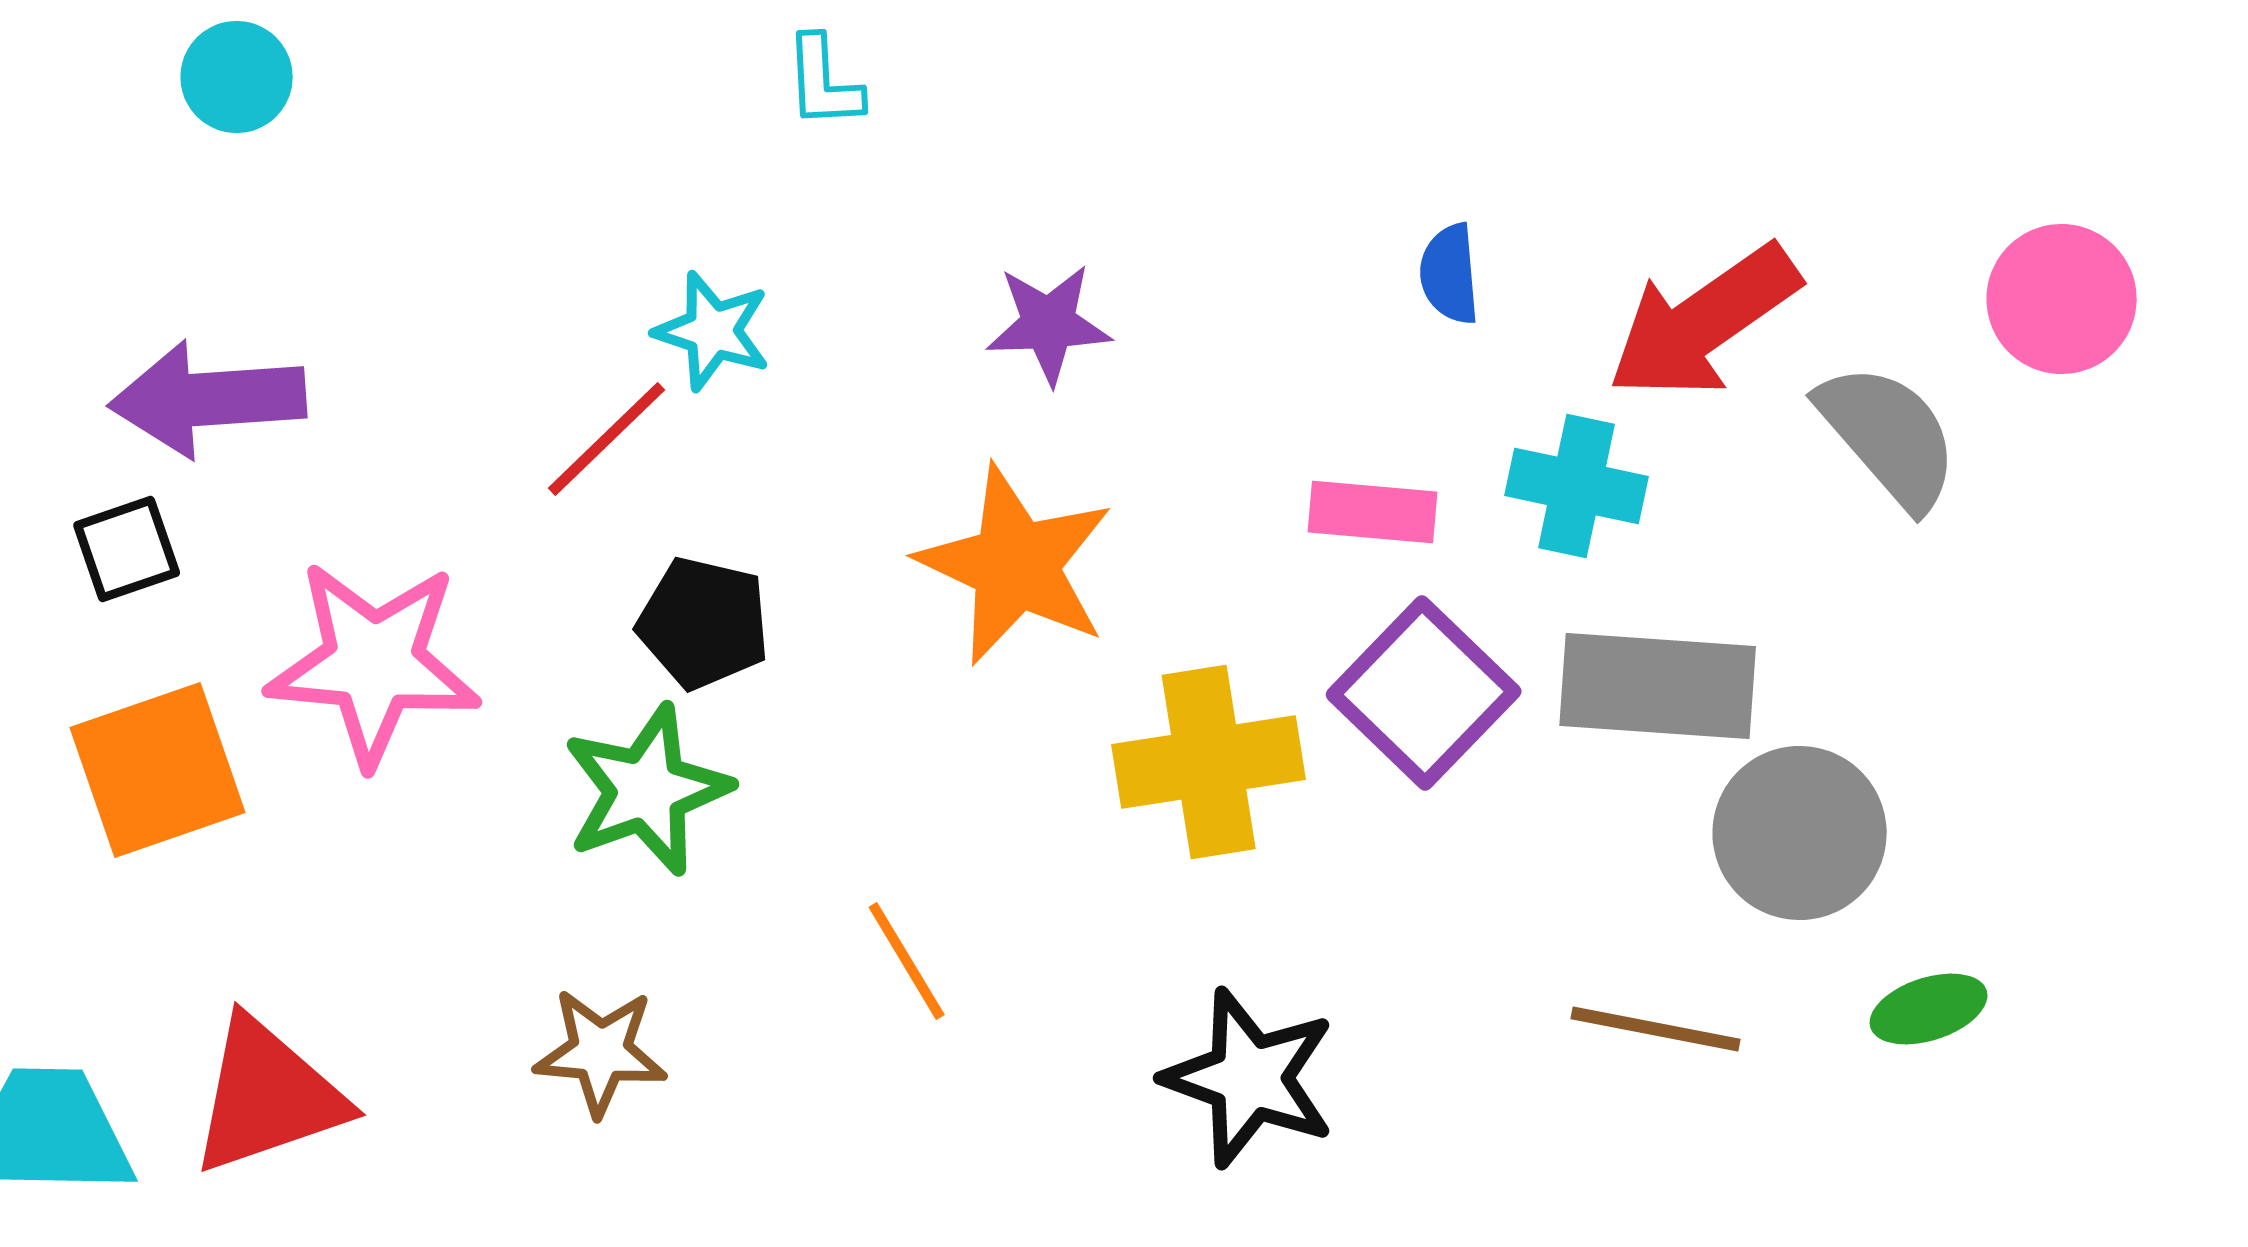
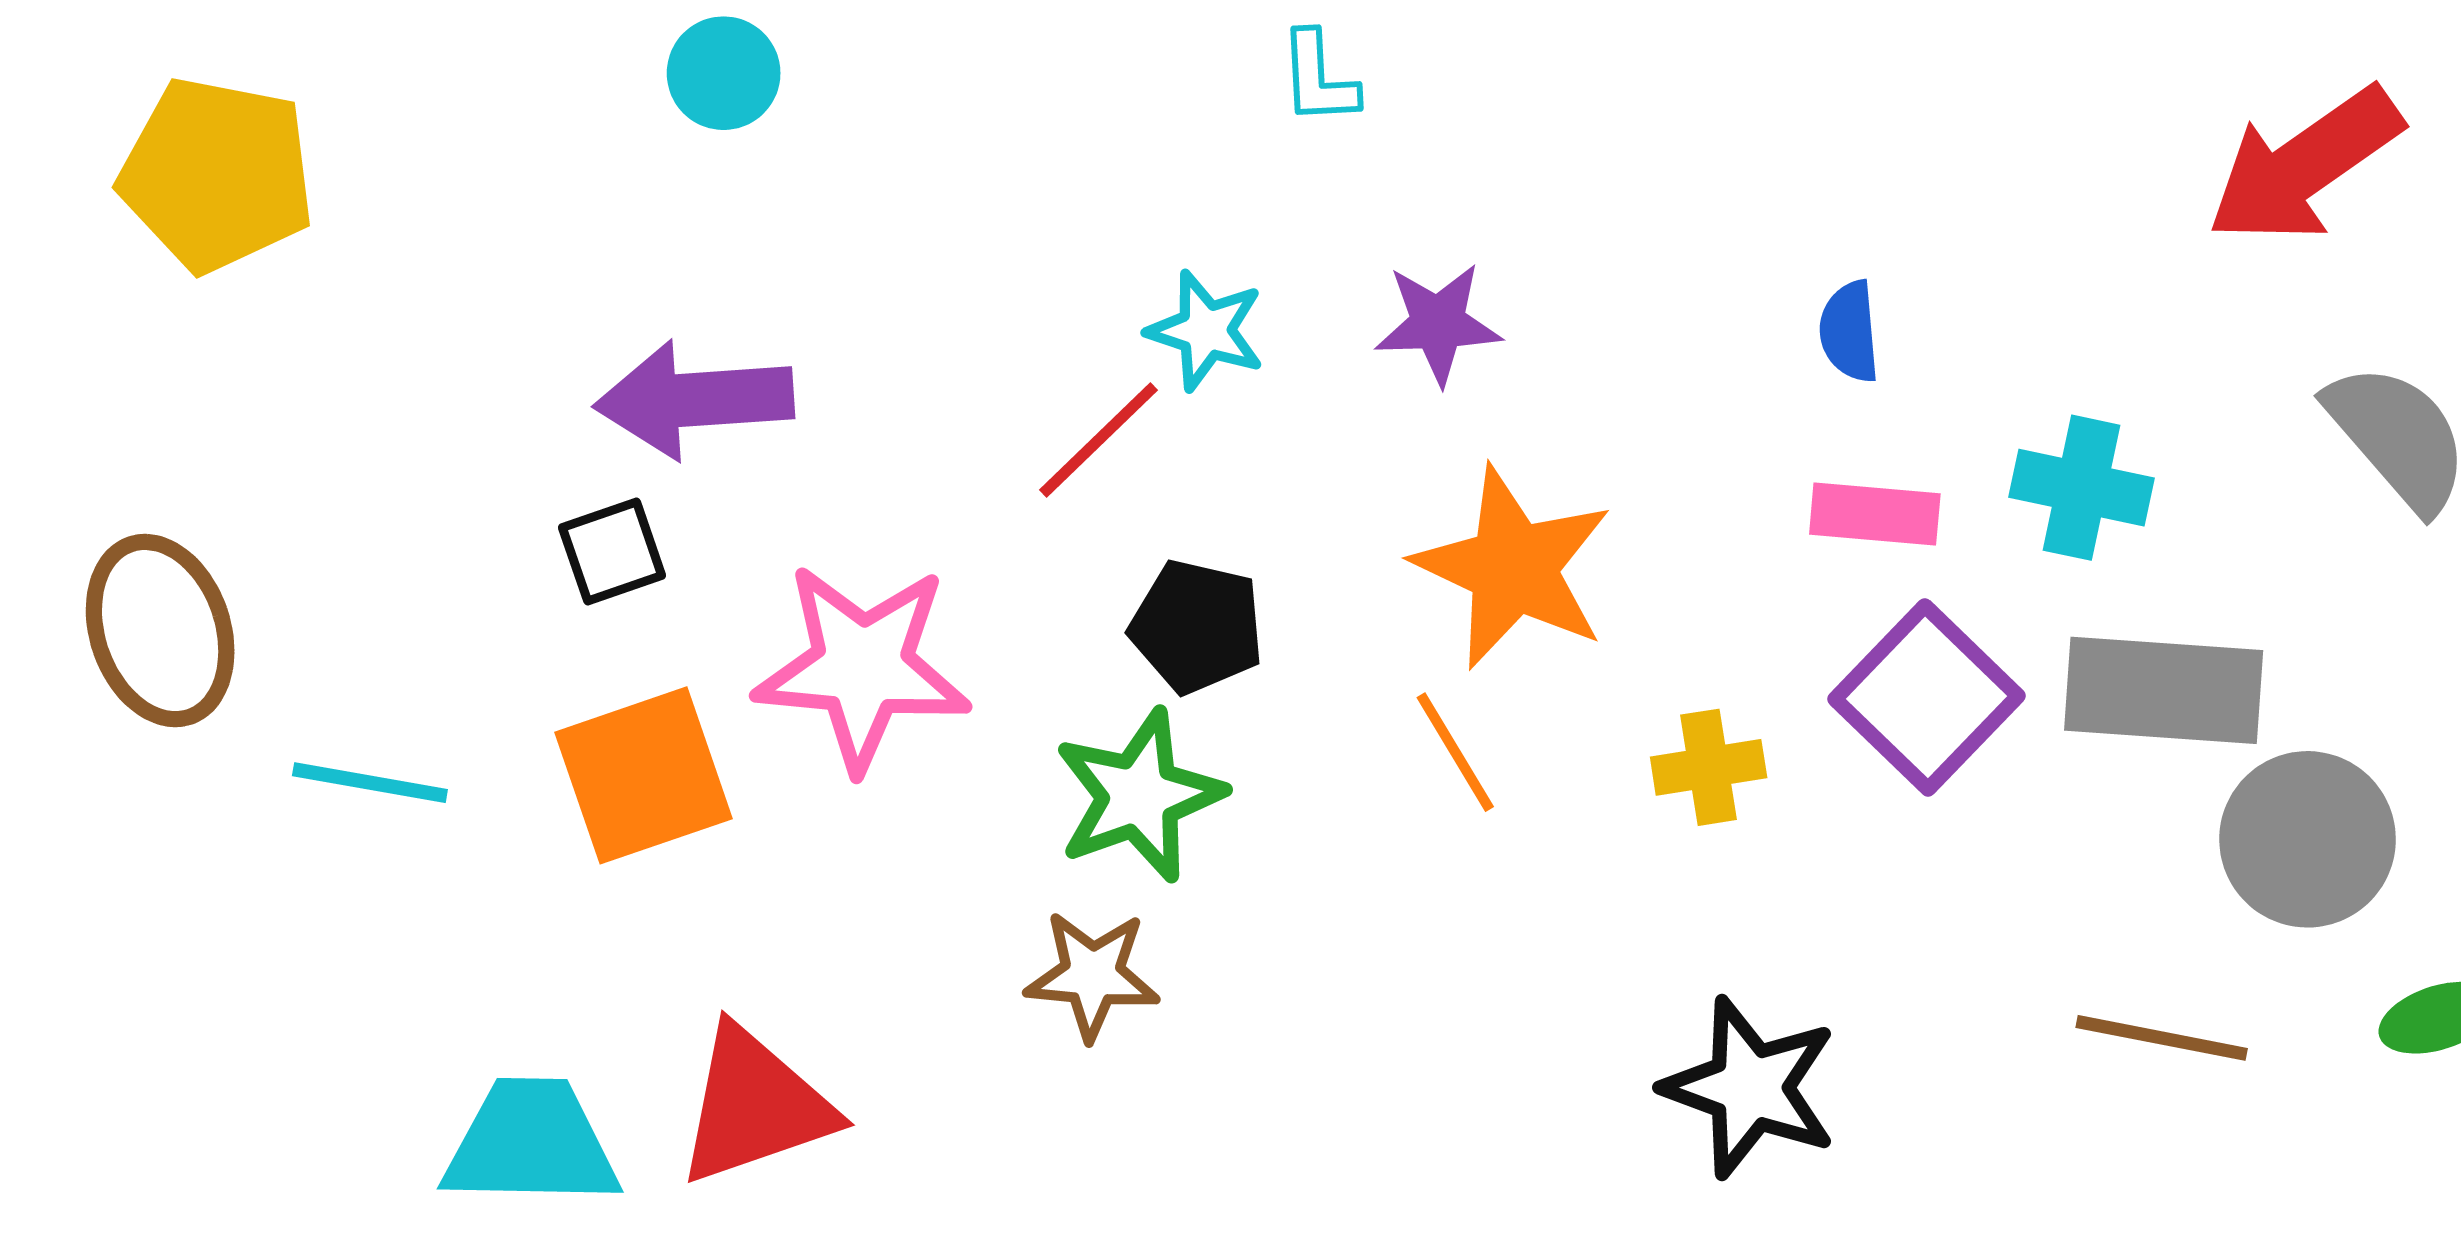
blue semicircle: (1450, 274) -> (1849, 332), moved
red arrow: (1704, 322) -> (2304, 165), moved
purple star: (1049, 324) -> (1438, 324), moved
yellow cross: (1209, 762) -> (1709, 767), size x0.6
orange line: (907, 961) -> (1455, 752), moved
brown star: (601, 1052) -> (1092, 975), moved

